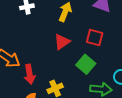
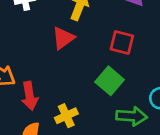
red triangle: (62, 42) -> (63, 38), moved

